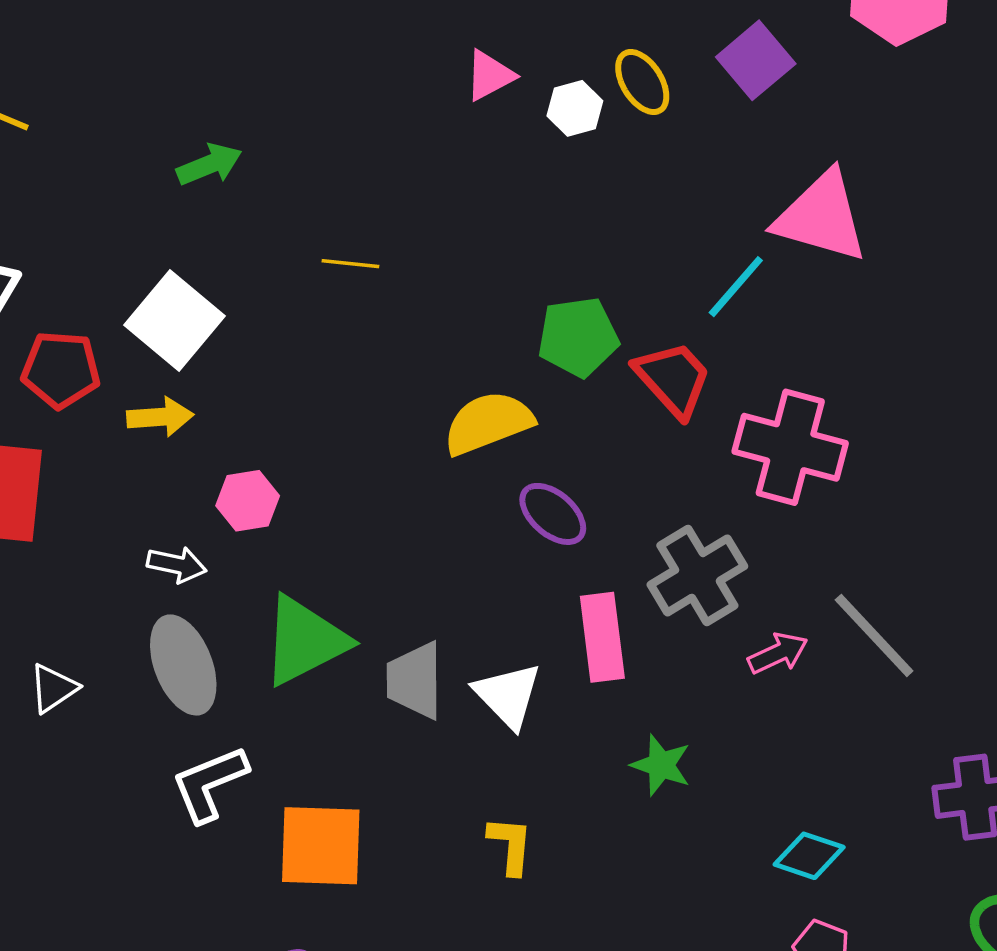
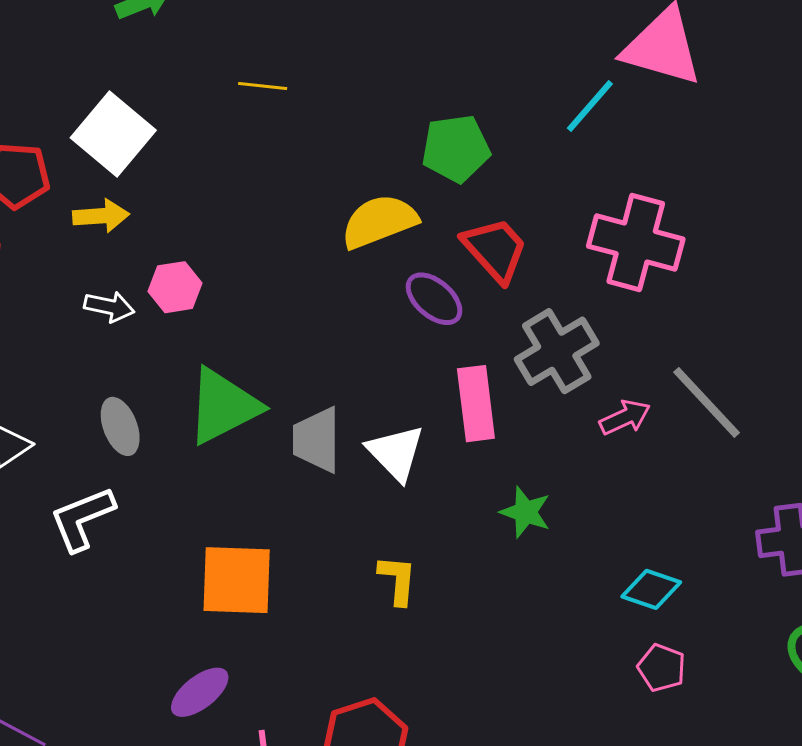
red trapezoid: (673, 379) -> (495, 250), moved
white arrow: (177, 565) -> (109, 307), moved
gray ellipse: (183, 665) -> (120, 426), size x0.7
white L-shape: (209, 784) -> (82, 519), moved

